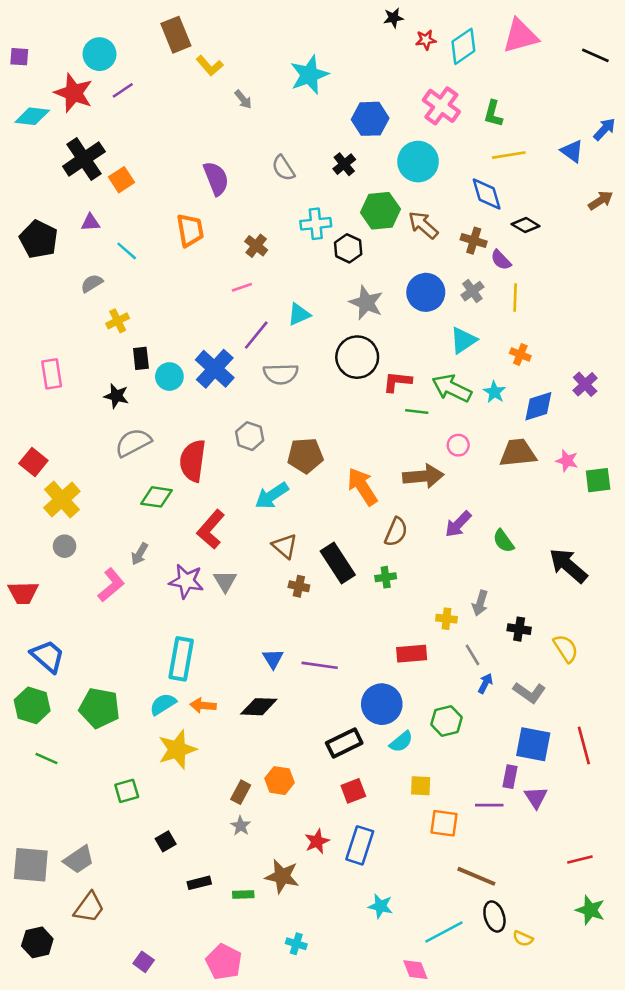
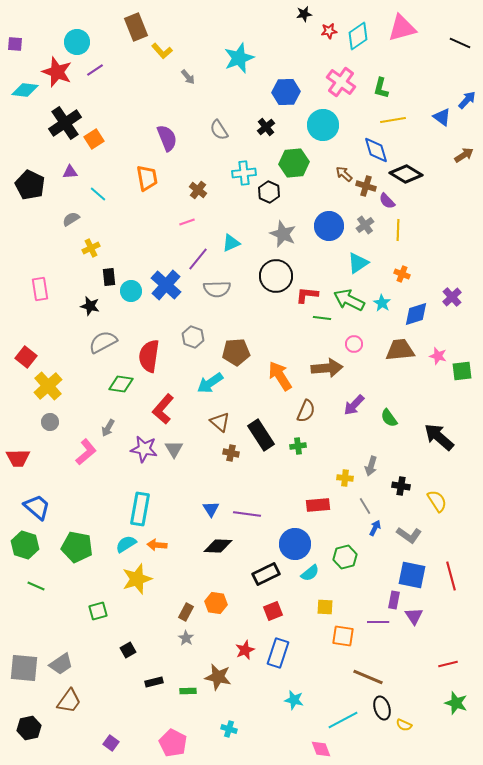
brown arrow: (423, 225) -> (344, 174), moved, size x0.7
black diamond: (526, 225) -> (406, 174), size x1.5
black diamond: (259, 707) -> (218, 546), moved

